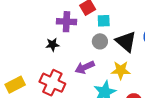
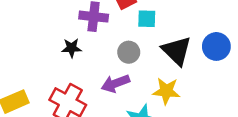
gray circle: (100, 41) -> (129, 52), moved

